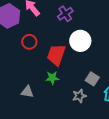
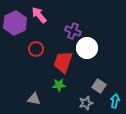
purple cross: (65, 14) -> (73, 31), moved, turned -35

